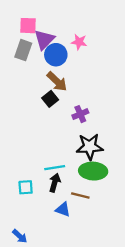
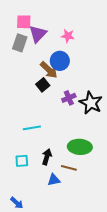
blue circle: (56, 55) -> (60, 61), moved
black star: (90, 147) -> (91, 103), moved, turned 30
cyan line: (55, 168) -> (32, 128), moved
blue triangle: (63, 209) -> (54, 180), turned -32

